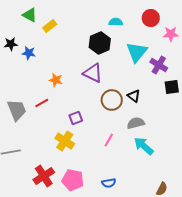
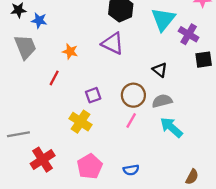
brown circle: (112, 100) -> (133, 95), moved
red line: (42, 103) -> (54, 78), turned -32
gray trapezoid: (17, 110) -> (25, 47), moved
red cross: (44, 176) -> (43, 160), moved
pink pentagon: (73, 180) -> (90, 166), turned 30

